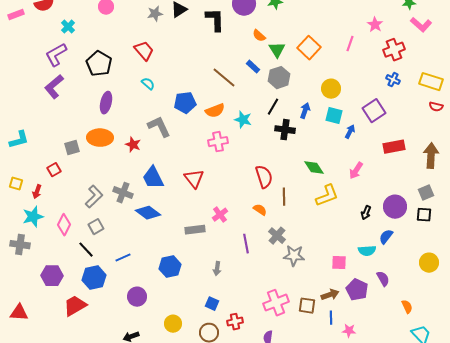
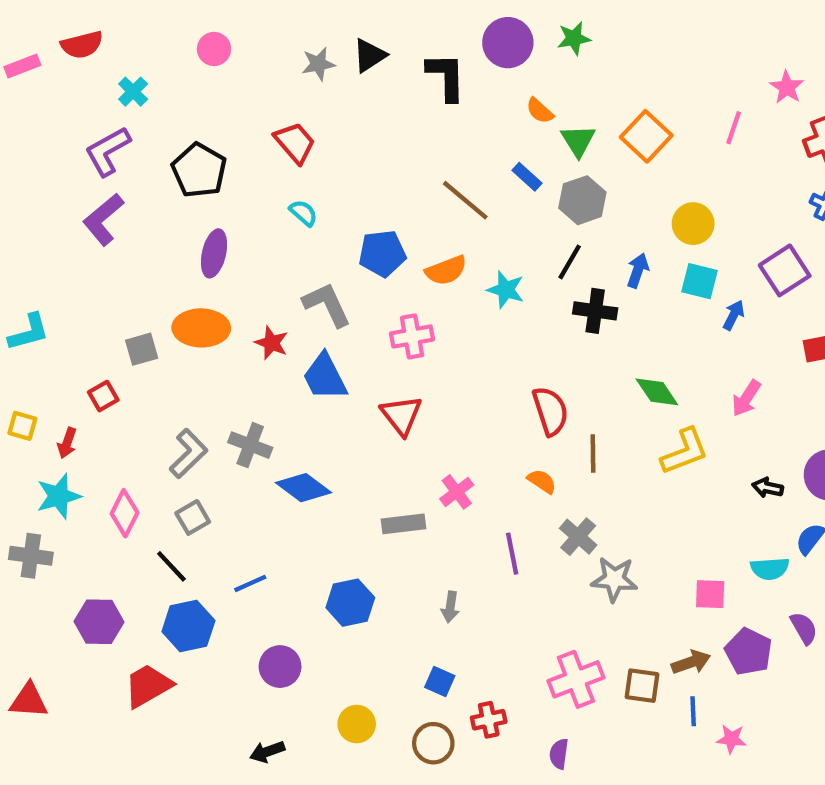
pink cross: (218, 142) -> (412, 336), moved
blue trapezoid: (153, 178) -> (325, 377), moved
black arrow: (366, 213) -> (768, 488), turned 80

